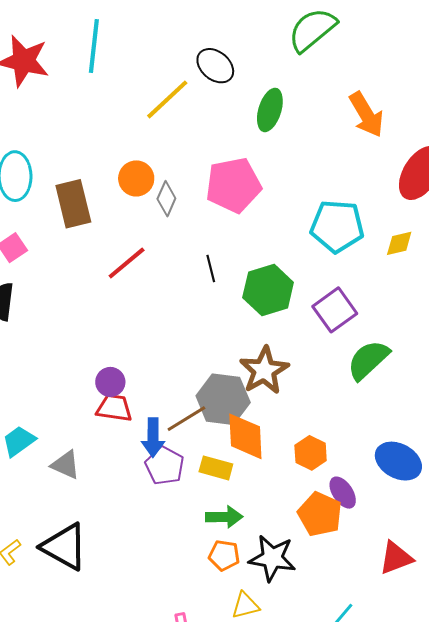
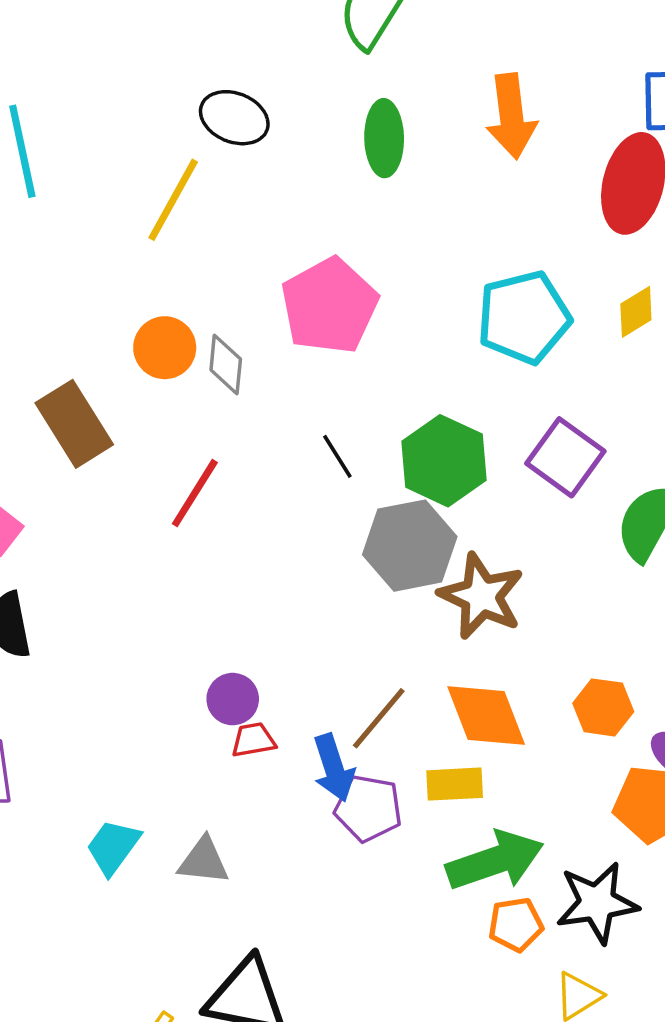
green ellipse: (270, 110) -> (384, 138), moved
orange arrow: (366, 114) -> (511, 116), turned 42
gray hexagon: (223, 399) -> (410, 546), moved
red trapezoid: (114, 408) -> (253, 740), size x0.7
green arrow: (224, 517) -> (495, 861), size x1.5

